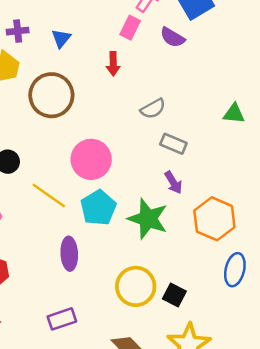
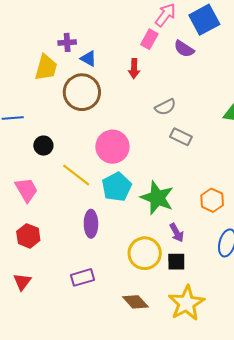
purple cross: (18, 31) -> (67, 42), moved
blue triangle: (61, 38) -> (88, 58), moved, turned -42
purple arrow: (173, 182) -> (177, 233), moved
orange hexagon: (214, 219) -> (212, 200), size x0.7
black square: (174, 295) -> (176, 262), turned -30

